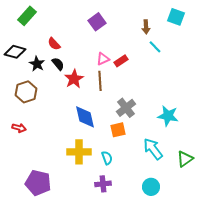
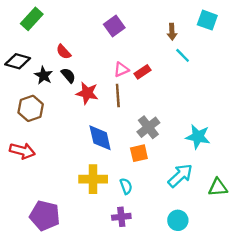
red star: (74, 79) -> (87, 93), turned -30
red arrow: (19, 128) -> (22, 151), size x1.5
cyan arrow: (153, 149) -> (180, 176), turned 85
green triangle: (185, 159) -> (218, 187), turned 30

